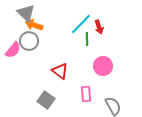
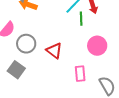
gray circle: (29, 41) -> (26, 44), moved
gray square: (46, 100) -> (16, 70), moved

